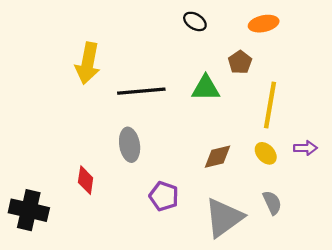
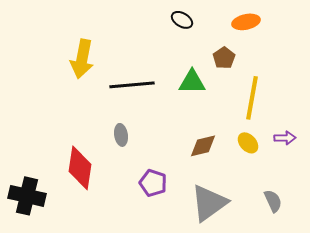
gray ellipse: (130, 145) -> (121, 135), size x0.7
red diamond: (86, 180) -> (80, 168), size x1.6
gray semicircle: (272, 203) -> (273, 201), moved

